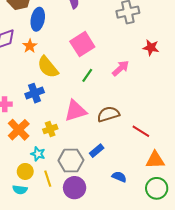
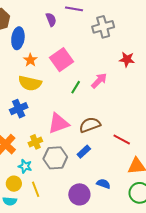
orange star: (30, 46) -> (30, 60), moved
yellow semicircle: (48, 67) -> (30, 83), turned -35
green line: (87, 75) -> (76, 87), moved
blue rectangle: (97, 151) -> (84, 152), moved
gray hexagon: (71, 160) -> (55, 158), moved
purple circle: (75, 188) -> (79, 194), moved

